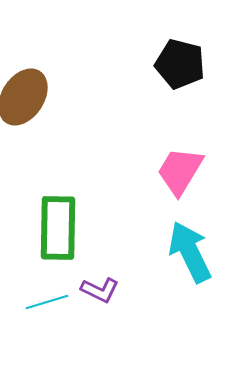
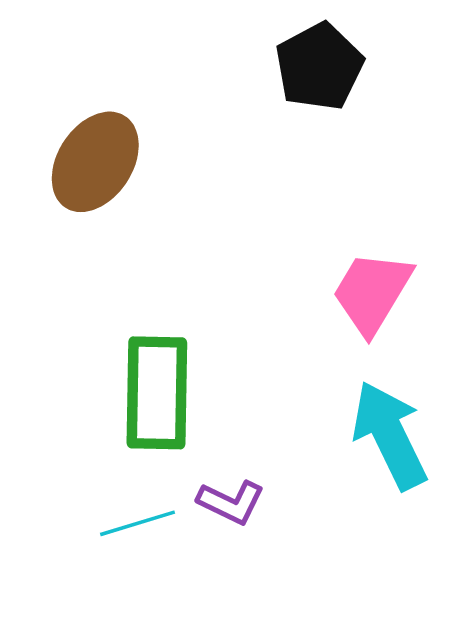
black pentagon: (180, 64) -> (319, 67), moved, turned 30

